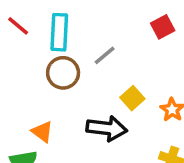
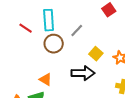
red line: (18, 26) -> (26, 28), moved

